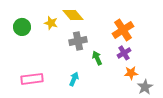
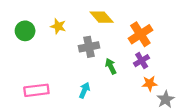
yellow diamond: (73, 15) -> (102, 17), moved

